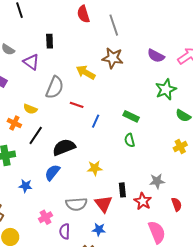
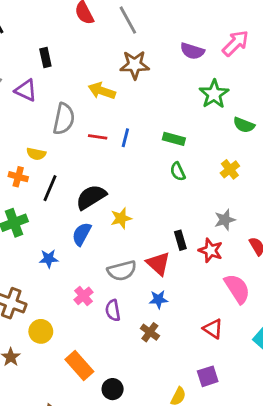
blue line: (96, 121) -> (125, 138), moved
yellow cross: (180, 146) -> (230, 169), moved
yellow star: (95, 168) -> (121, 218), moved

